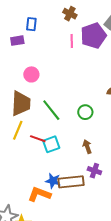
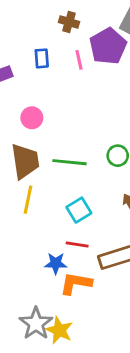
blue rectangle: (31, 24) -> (42, 58), moved
green line: (51, 110) -> (70, 162), turned -35
red line: (38, 139) -> (77, 245), moved
blue star: (53, 181) -> (56, 263), moved

